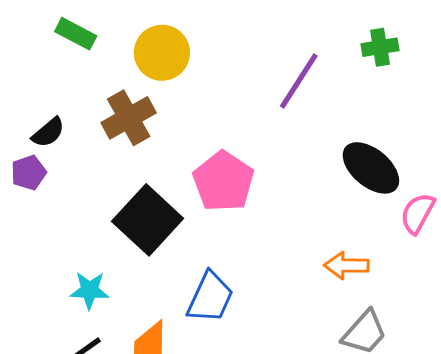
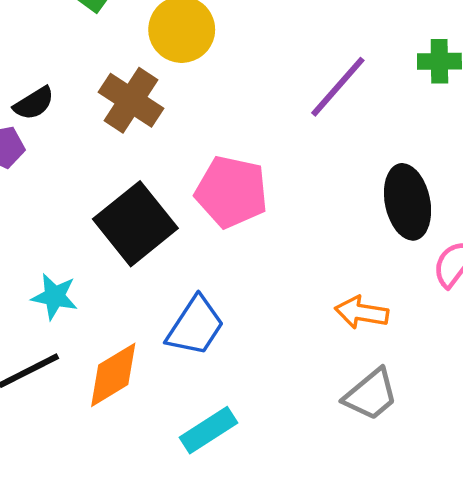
brown cross: (129, 118) -> (131, 100), turned -36
black ellipse: (371, 168) -> (408, 202), turned 30
pink pentagon: (223, 181) -> (231, 192), turned -30

